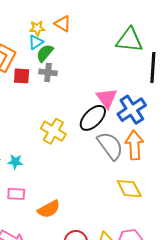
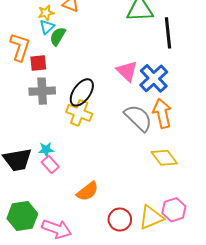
gray cross: (48, 72) -> (42, 91), moved, size x1.4
black ellipse: (93, 118) -> (82, 92), moved
pink rectangle: (16, 194) -> (50, 164), moved, turned 54

